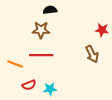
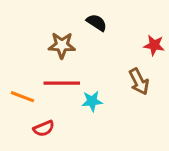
black semicircle: (50, 10) -> (97, 23), moved, turned 40
cyan star: (50, 89) -> (92, 101), moved

